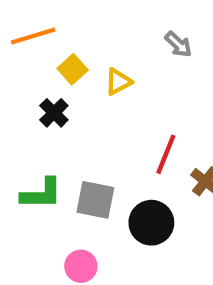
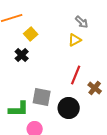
yellow triangle: (118, 82) -> (75, 40), moved
green L-shape: (41, 194) -> (19, 109), moved

